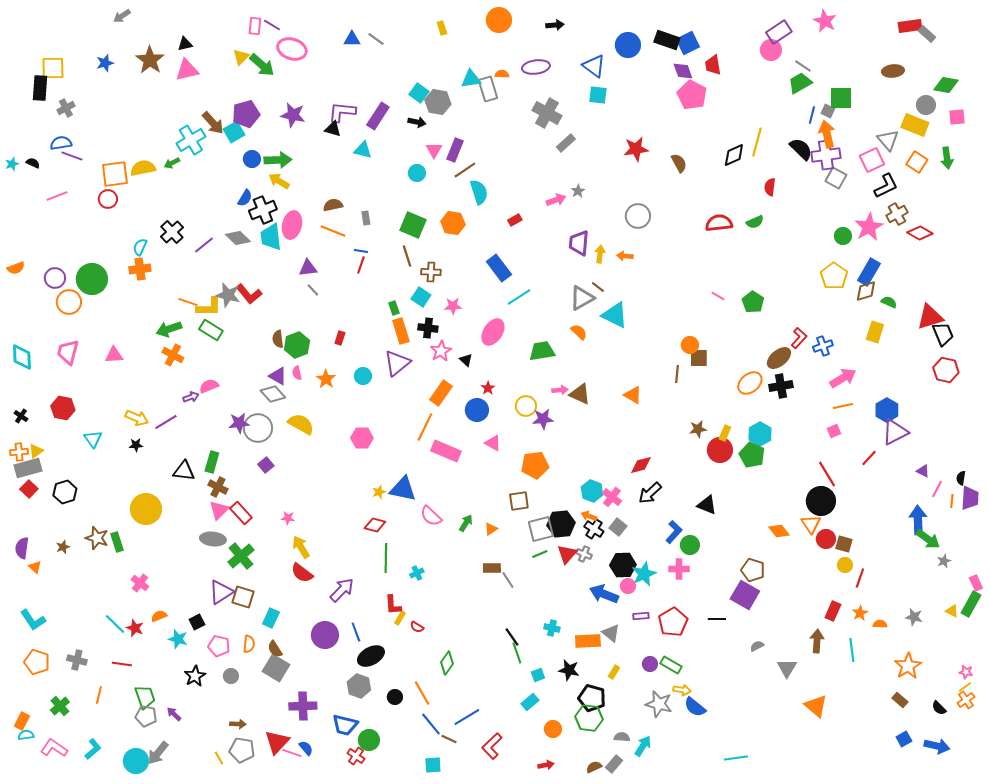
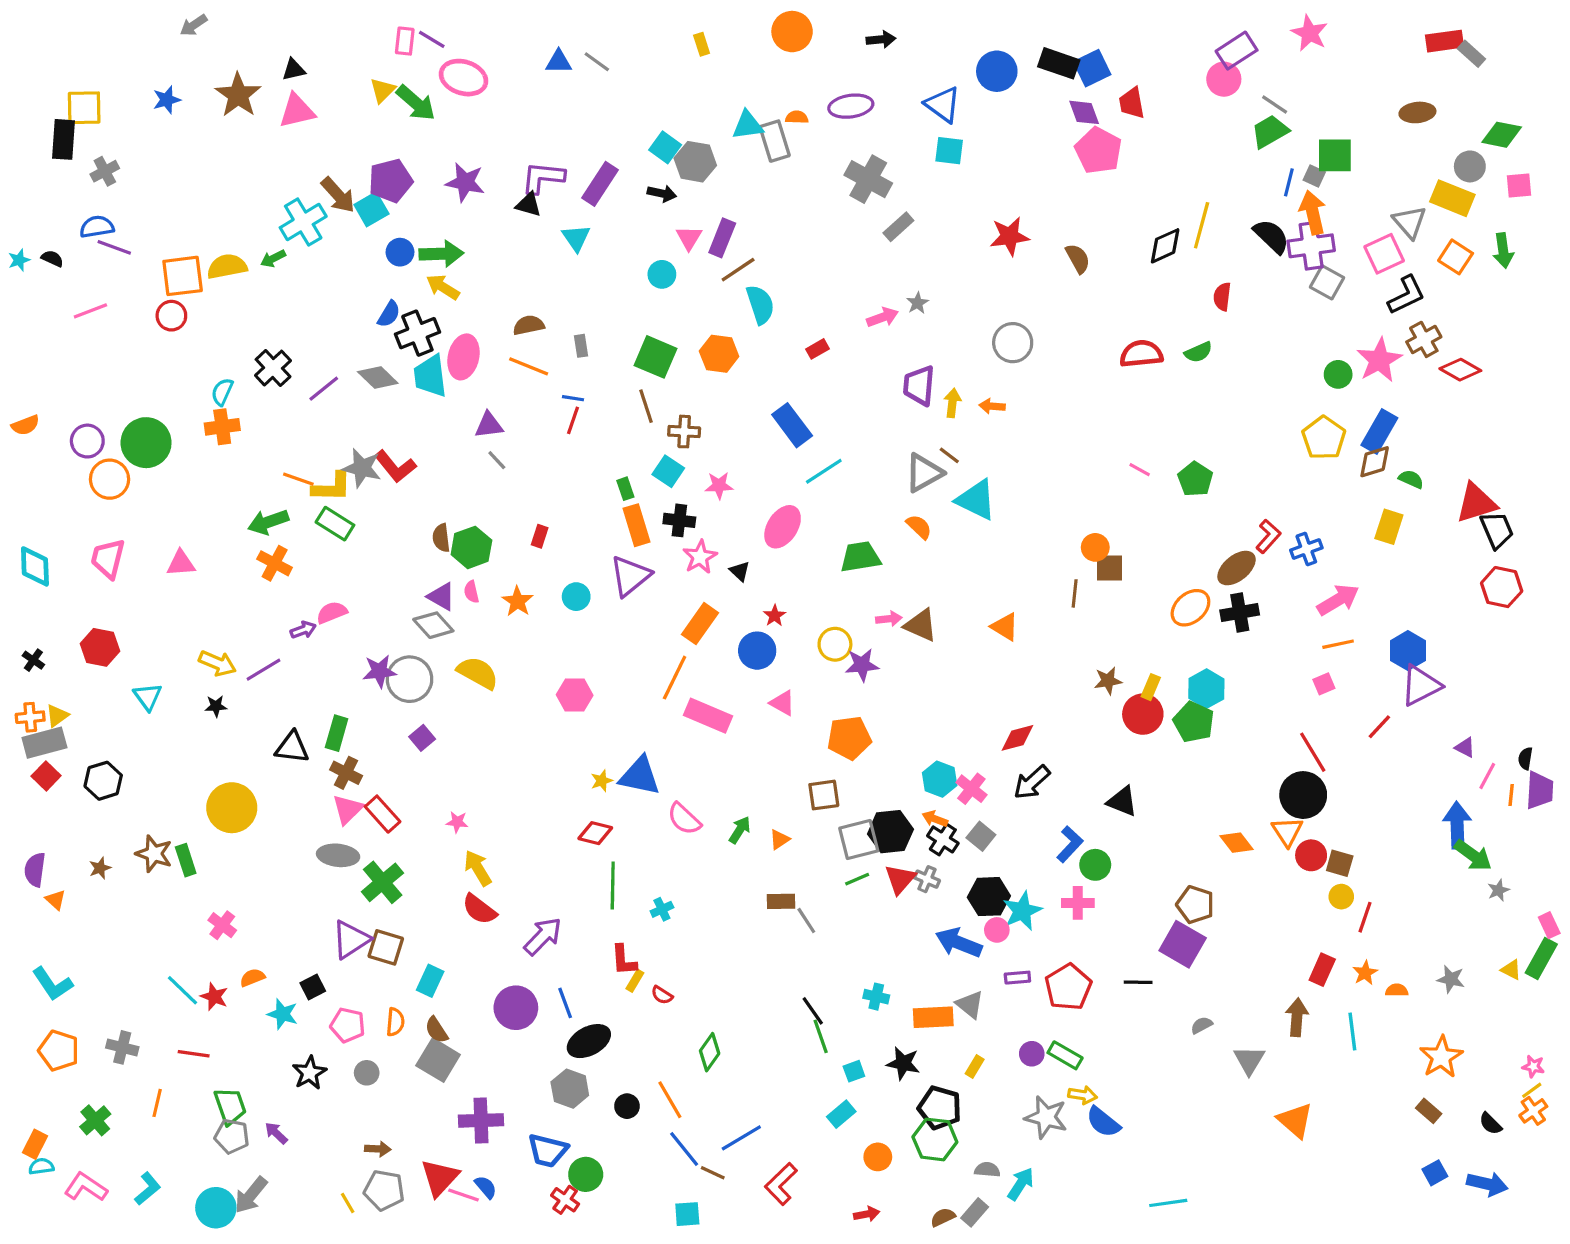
cyan triangle: (363, 150) -> (576, 238), turned 42

